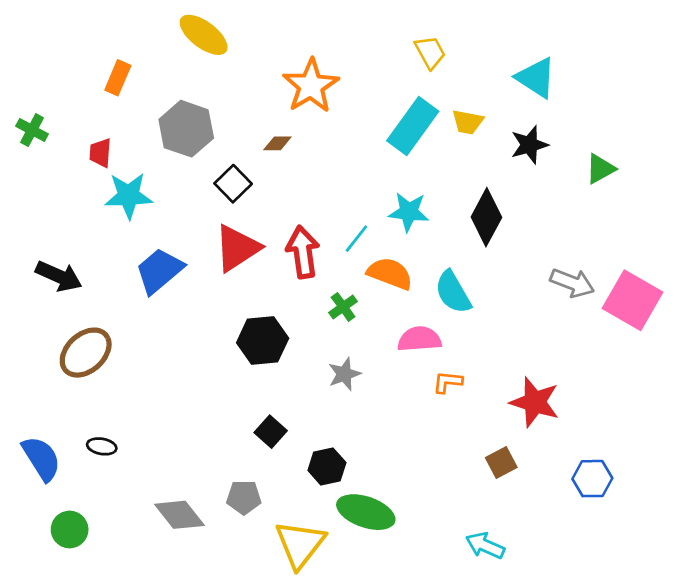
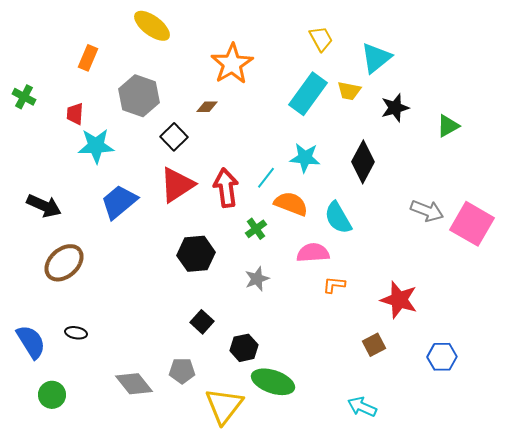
cyan triangle: (536, 78) -> (376, 58), moved, turned 48

